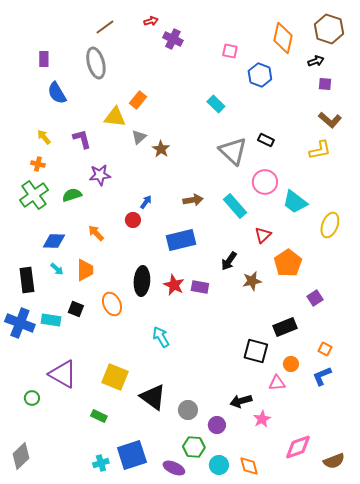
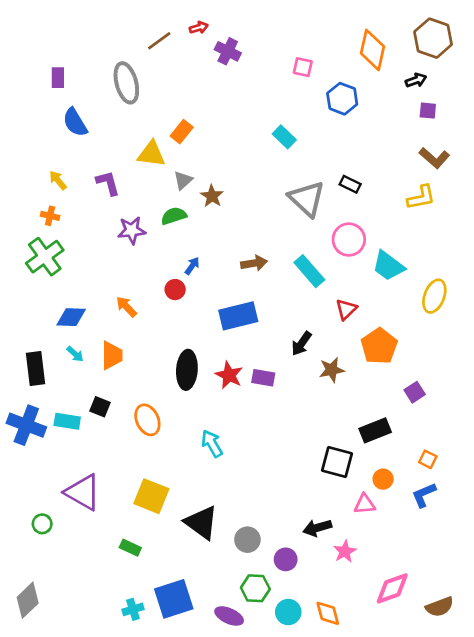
brown line: (105, 27) -> (159, 41), moved
green semicircle: (72, 195) -> (174, 216), moved
orange ellipse: (112, 304) -> (147, 420), moved

